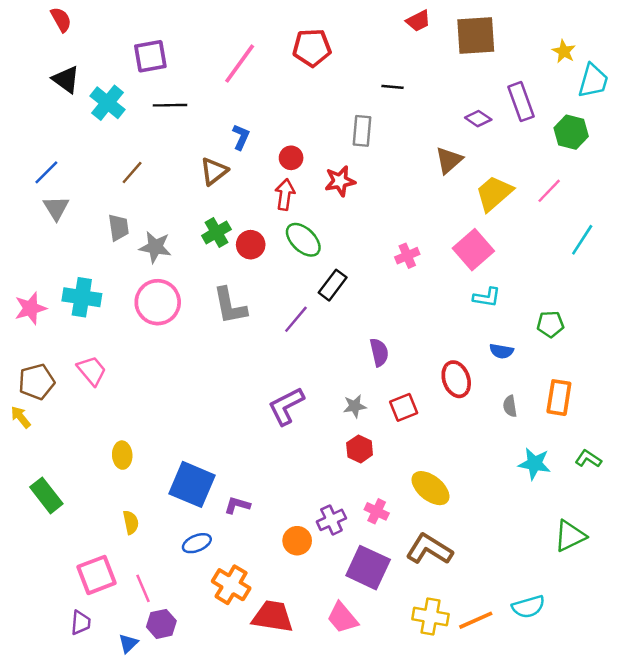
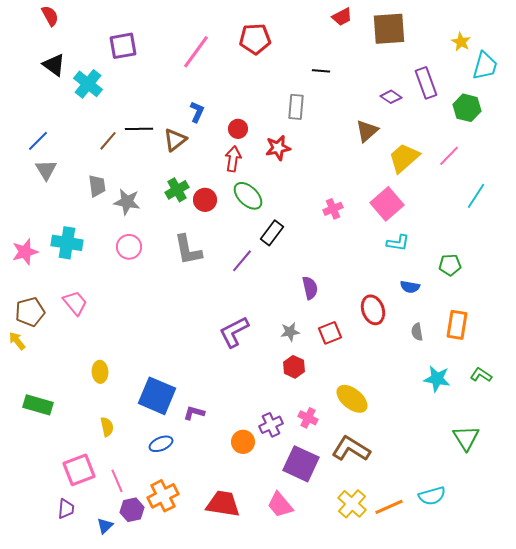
black line: (170, 105) -> (139, 129), moved
pink circle: (158, 302) -> (129, 247), size x0.7
green rectangle: (46, 495) -> (38, 405), turned -36
green triangle: (570, 536) -> (466, 438), turned -36
orange cross: (231, 585) -> (163, 496), moved, turned 32
yellow cross: (430, 617) -> (352, 504), turned 32

